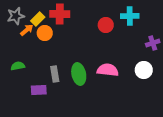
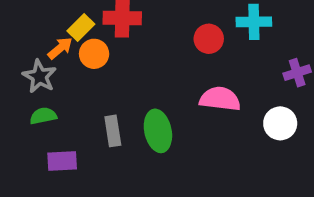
gray star: (16, 16) -> (39, 76), moved, turned -30
pink semicircle: (108, 70) -> (220, 99), moved
purple rectangle: (39, 90) -> (62, 161), moved

